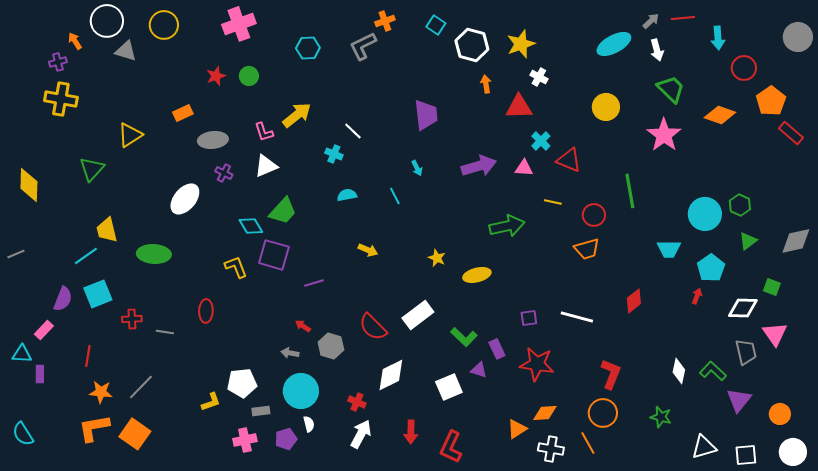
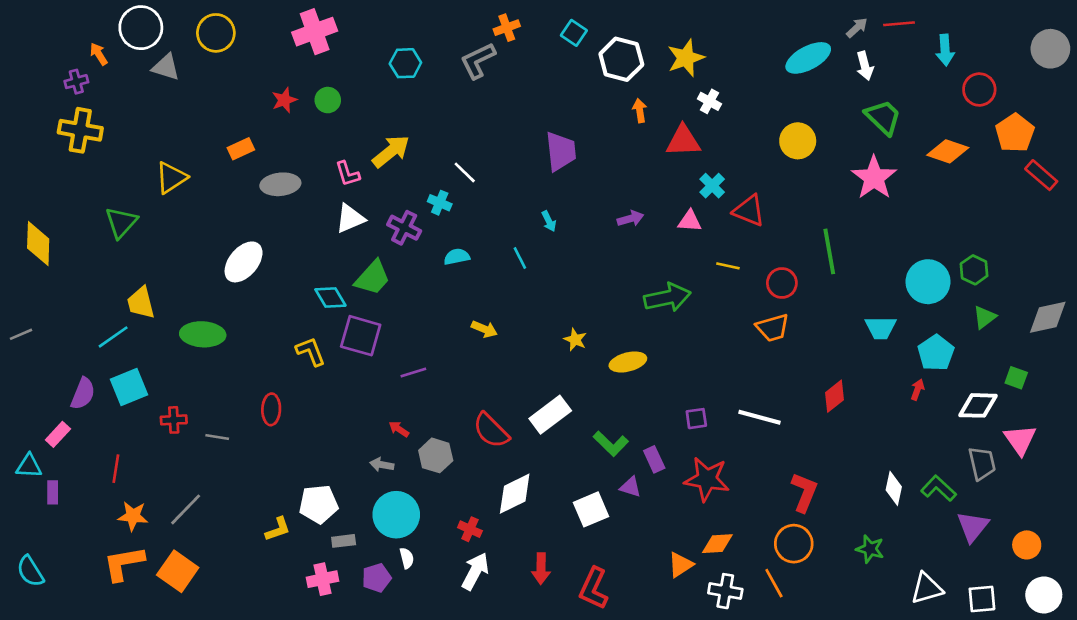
purple arrow: (479, 166) -> (631, 219), size x0.6
purple cross: (224, 173) -> (404, 228), moved, size x1.4

